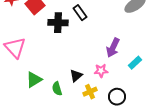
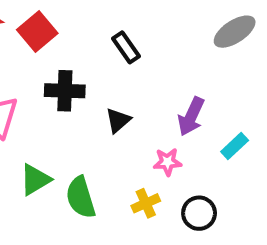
black cross: (58, 23) -> (65, 91), moved
black triangle: (76, 76) -> (118, 120), moved
green semicircle: (57, 89) -> (81, 197), size x1.5

